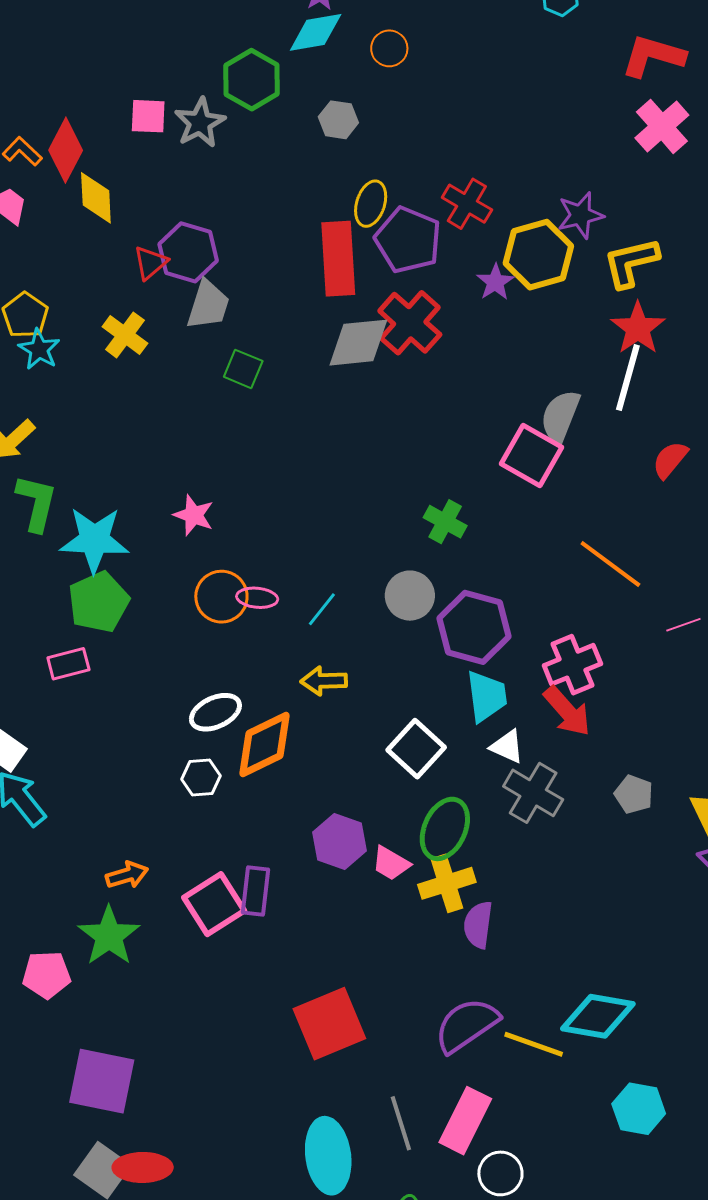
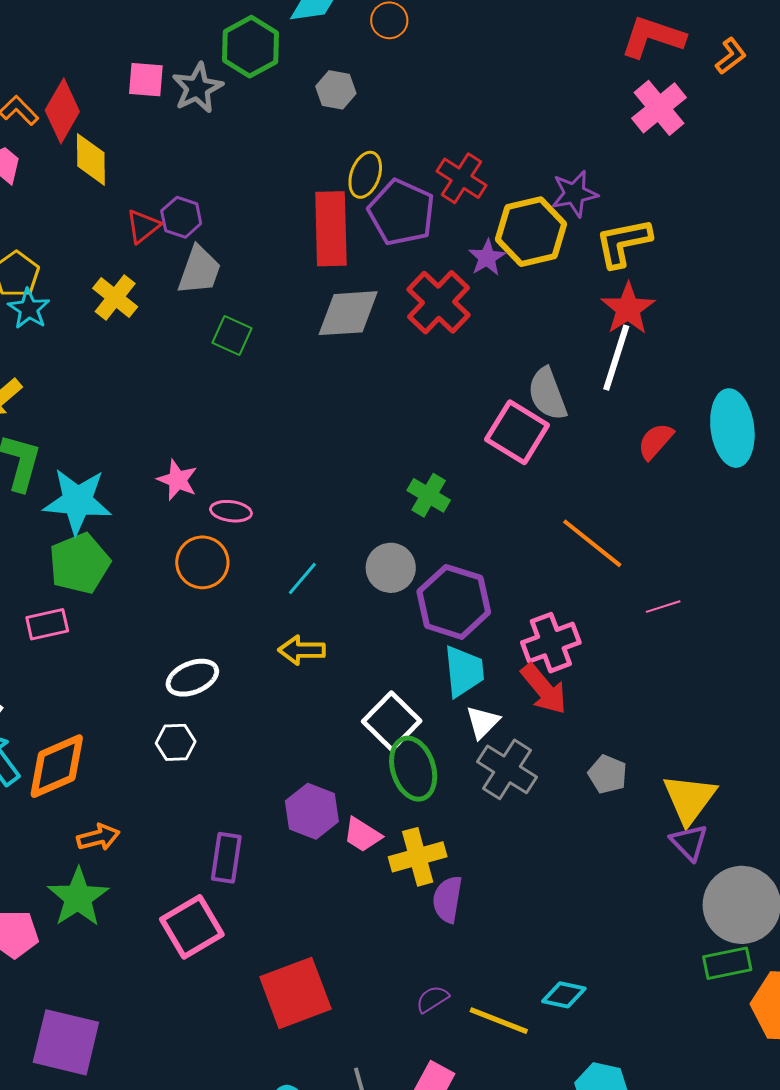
purple hexagon: (188, 252) -> (181, 217), size x0.7
red cross: (410, 323) -> (438, 302), moved
gray semicircle: (560, 416) -> (547, 394), turned -44
pink ellipse: (257, 598) -> (231, 511), moved
orange diamond: (264, 745) -> (57, 766), moved
white triangle: (507, 747) -> (483, 722), turned 48
green ellipse: (445, 829) -> (413, 769), moved, turned -44
pink square: (214, 904) -> (192, 927), moved
cyan diamond: (598, 1016) -> (564, 995), size x0.6
purple semicircle: (467, 1025) -> (432, 999), size x0.5

